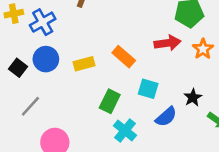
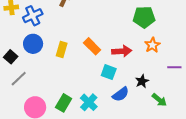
red arrow: (167, 43) -> (122, 51), moved
yellow rectangle: (84, 64) -> (62, 50), turned -63
black square: (18, 68) -> (11, 57), moved
green rectangle: (110, 101) -> (64, 103), moved

